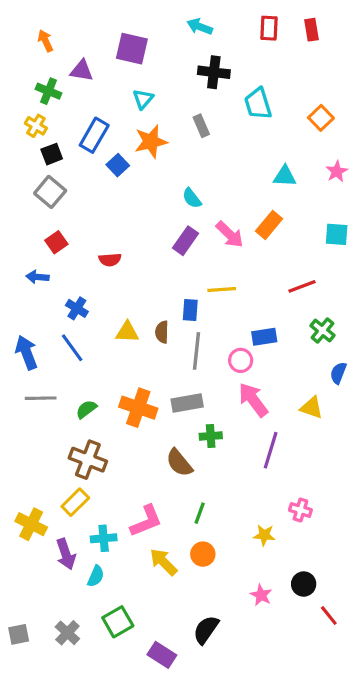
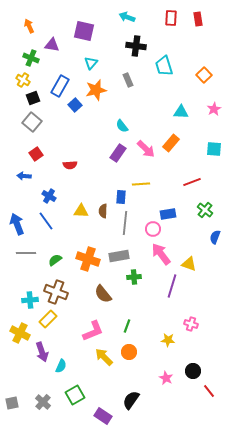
yellow triangle: (311, 408) -> (189, 264), moved
brown semicircle: (179, 463) -> (103, 294), moved
cyan cross: (104, 538) -> (30, 300), moved

